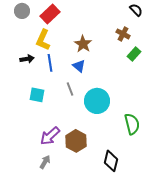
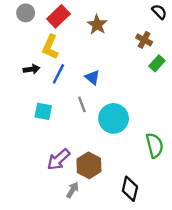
brown star: (83, 44) -> (97, 25), moved
blue line: (50, 63) -> (58, 74), turned 36
gray arrow: (45, 162) -> (73, 190), moved

